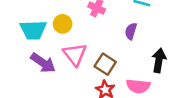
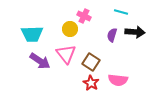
yellow circle: (63, 24) -> (70, 29), moved
black arrow: (159, 60) -> (135, 32), moved, turned 84

